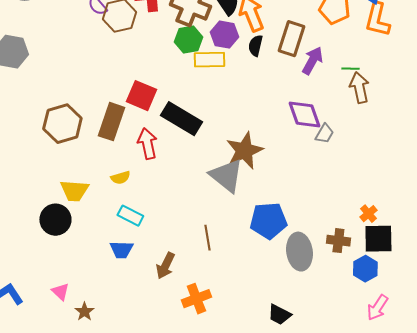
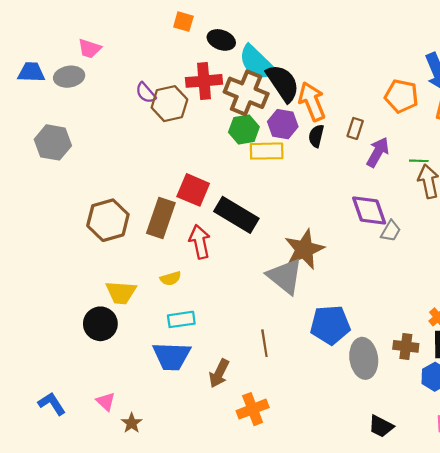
brown rectangle: (291, 39) -> (355, 128), size x0.6
cyan rectangle: (130, 216) -> (181, 319), turned -35
blue trapezoid: (121, 250) -> (172, 356), size x1.5
black trapezoid: (279, 315) -> (381, 426), moved

